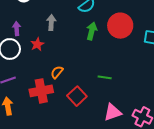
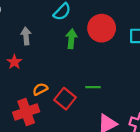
orange semicircle: (57, 72) -> (40, 89), turned 32
red square: (77, 96) -> (65, 99), moved

